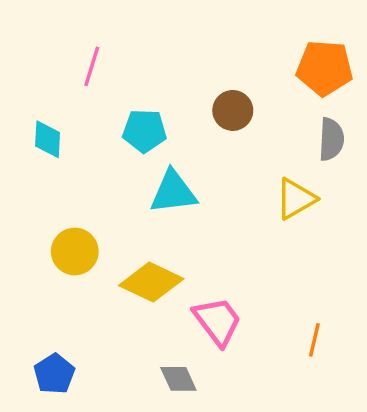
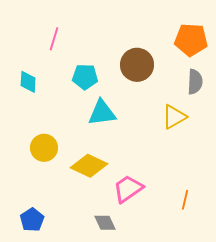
brown circle: (233, 110) -> (137, 65), size x1.4
pink trapezoid: (217, 321) -> (128, 189), turned -88

